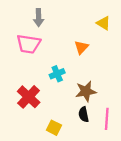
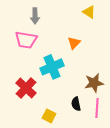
yellow triangle: (103, 23) -> (89, 12), moved
cyan cross: (57, 74) -> (52, 67), size x1.6
brown star: (86, 91) -> (94, 83), moved

